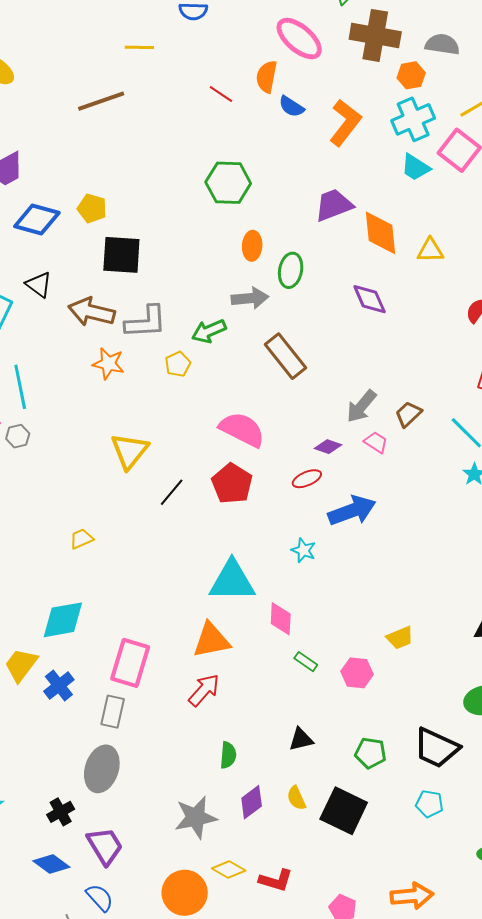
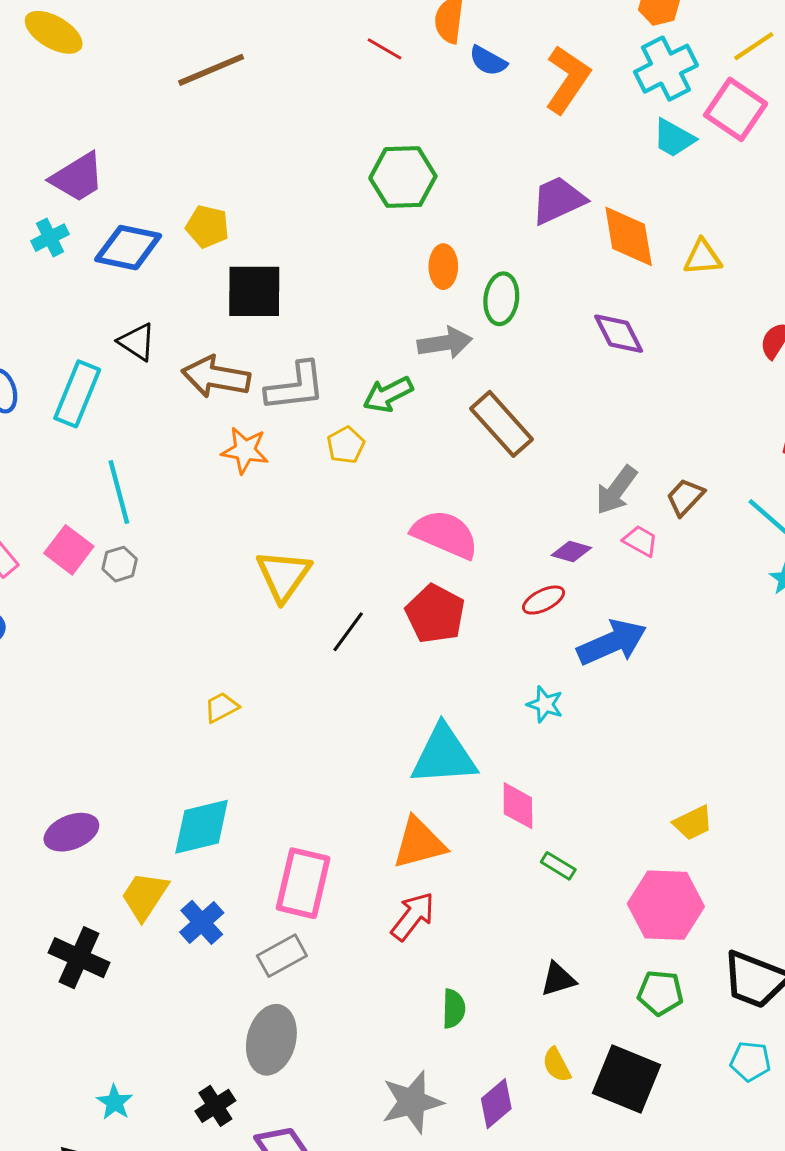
pink hexagon: (357, 673) -> (666, 905), moved, size x1.6
gray rectangle: (113, 712) -> (282, 956), turned 52
purple diamond: (252, 802) -> (496, 1104), moved

